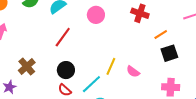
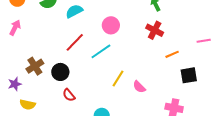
black square: (169, 53) -> (189, 75), moved
black circle: (66, 70) -> (60, 72), moved
cyan line: (91, 84) -> (101, 51), moved

